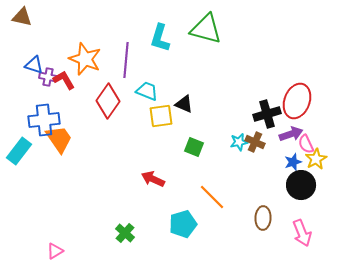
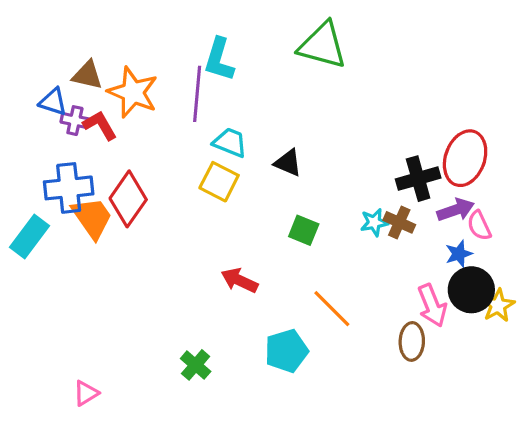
brown triangle: (22, 17) -> (87, 75), moved
cyan L-shape: (160, 38) -> (219, 59), moved
red diamond: (108, 101) -> (128, 199), moved
yellow square: (161, 116) -> (219, 182), moved, turned 35
yellow star: (316, 159) -> (498, 305), moved
pink arrow: (302, 233) -> (432, 305), moved

